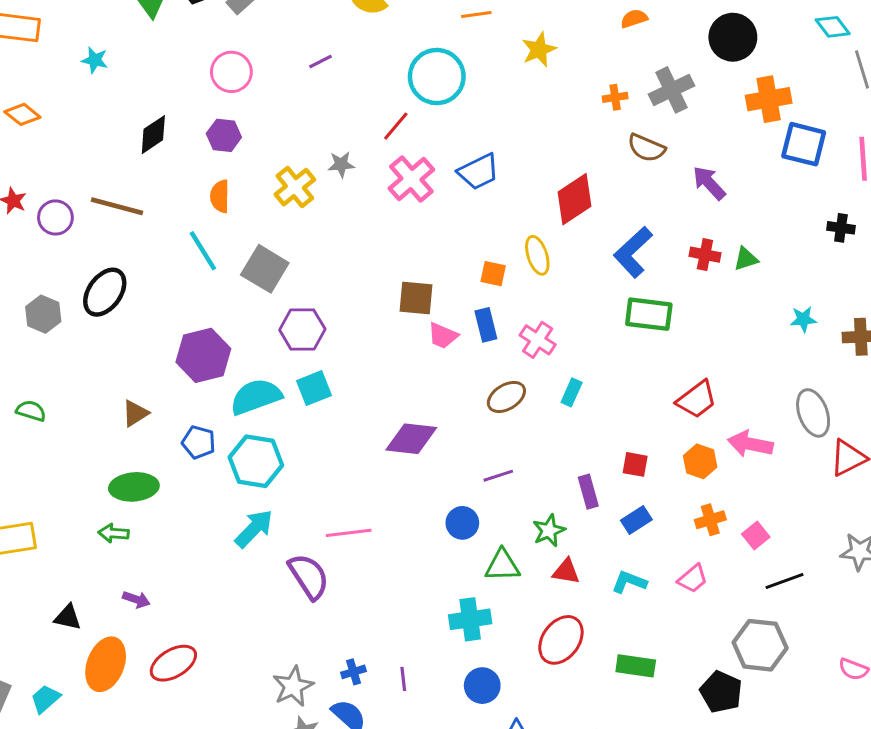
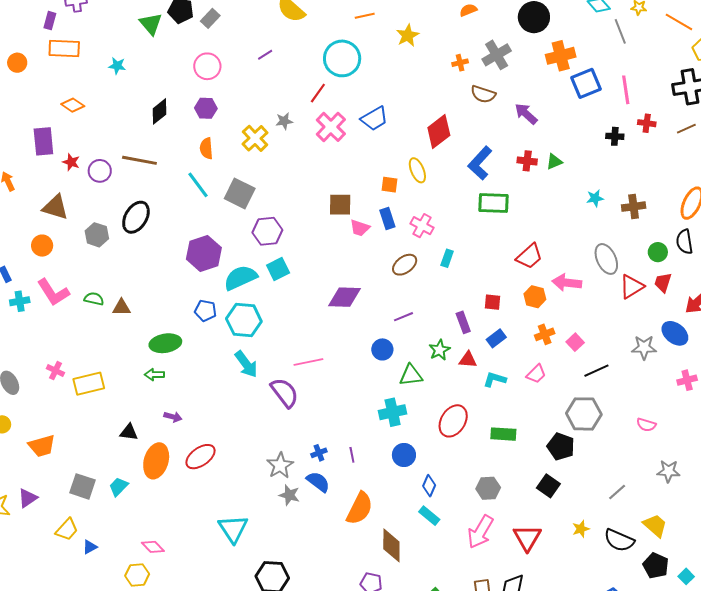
blue square: (804, 144) -> (586, 83), turned -32
brown triangle: (135, 413) -> (121, 307), moved, turned 36
cyan arrow: (254, 529) -> (246, 364), turned 104
red triangle: (566, 571) -> (468, 360), moved

